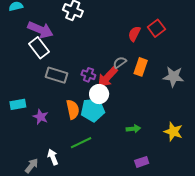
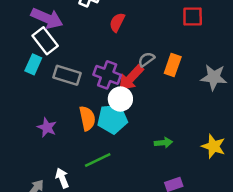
red square: (156, 28) -> (193, 17), turned 36
red semicircle: (134, 34) -> (117, 22), moved
purple cross: (88, 75) -> (107, 75), size x1.5
cyan rectangle: (18, 104) -> (33, 64), moved, turned -56

